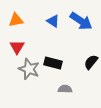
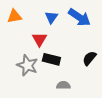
blue triangle: (53, 21) -> (51, 17), turned 32
red triangle: (17, 47) -> (39, 39), moved

